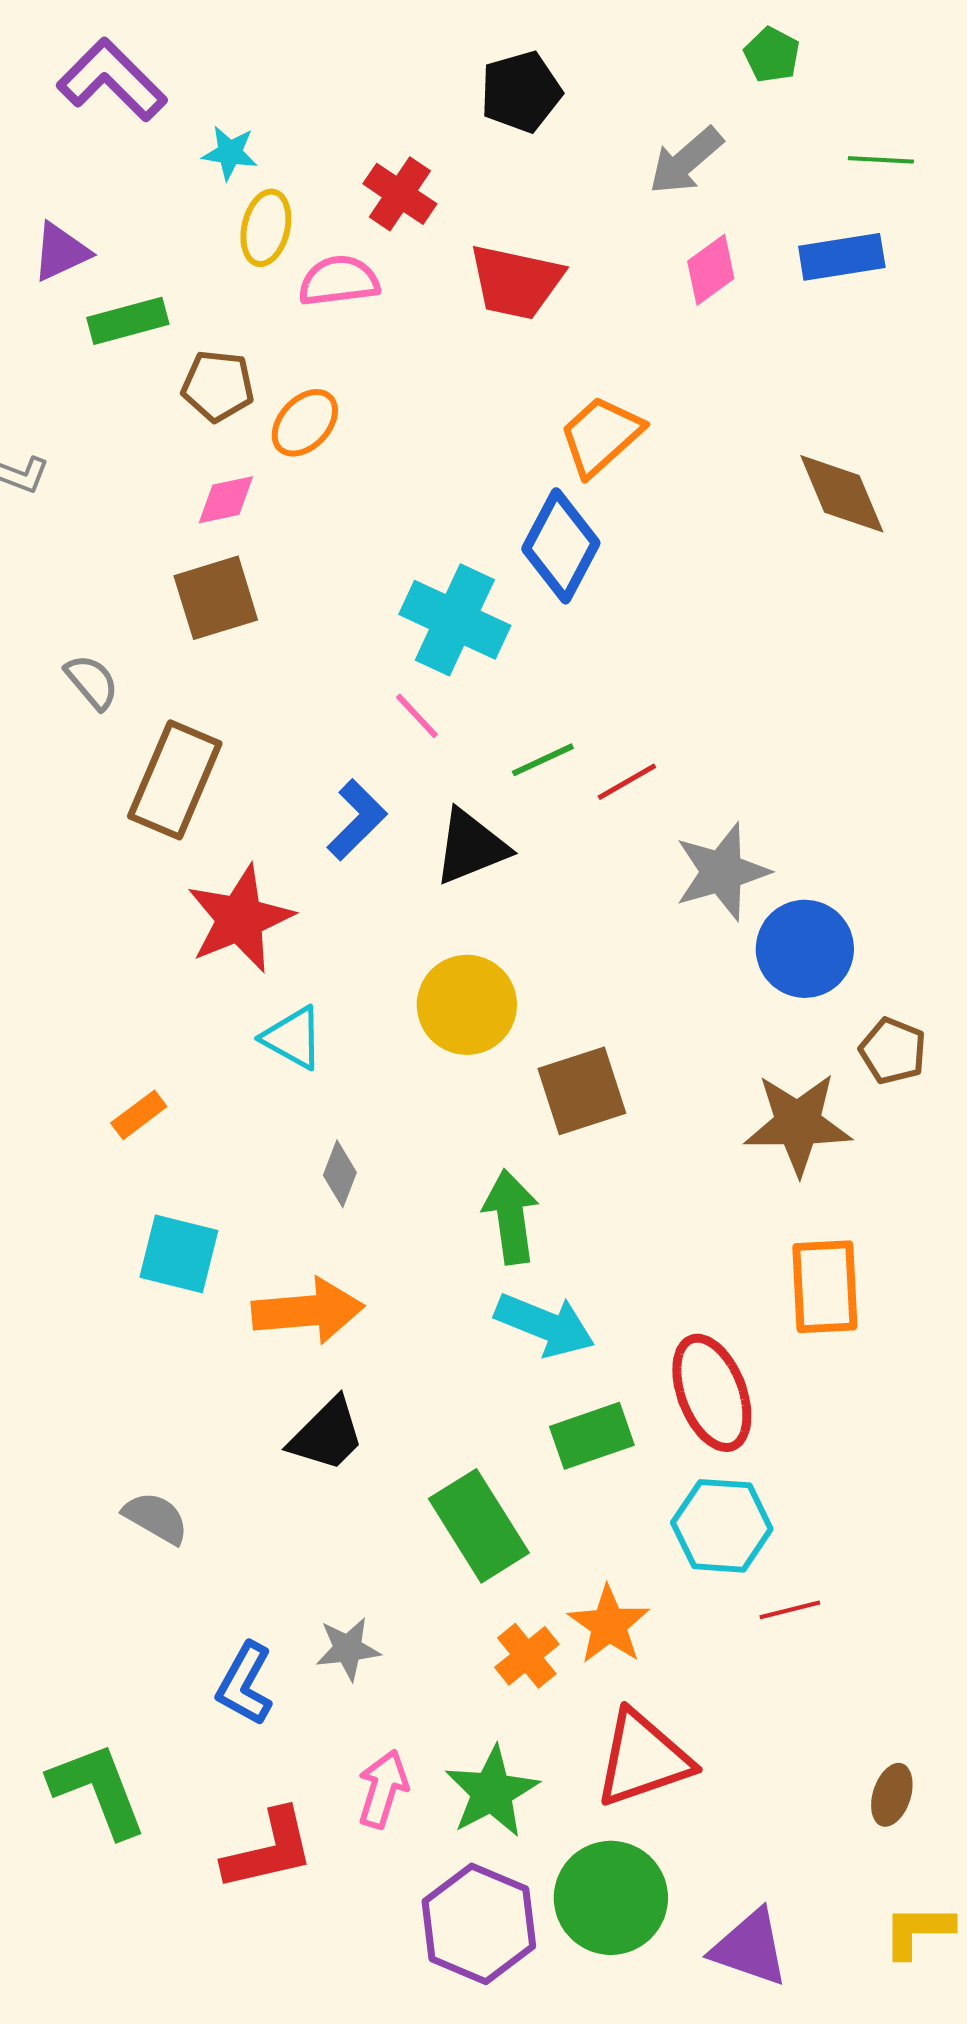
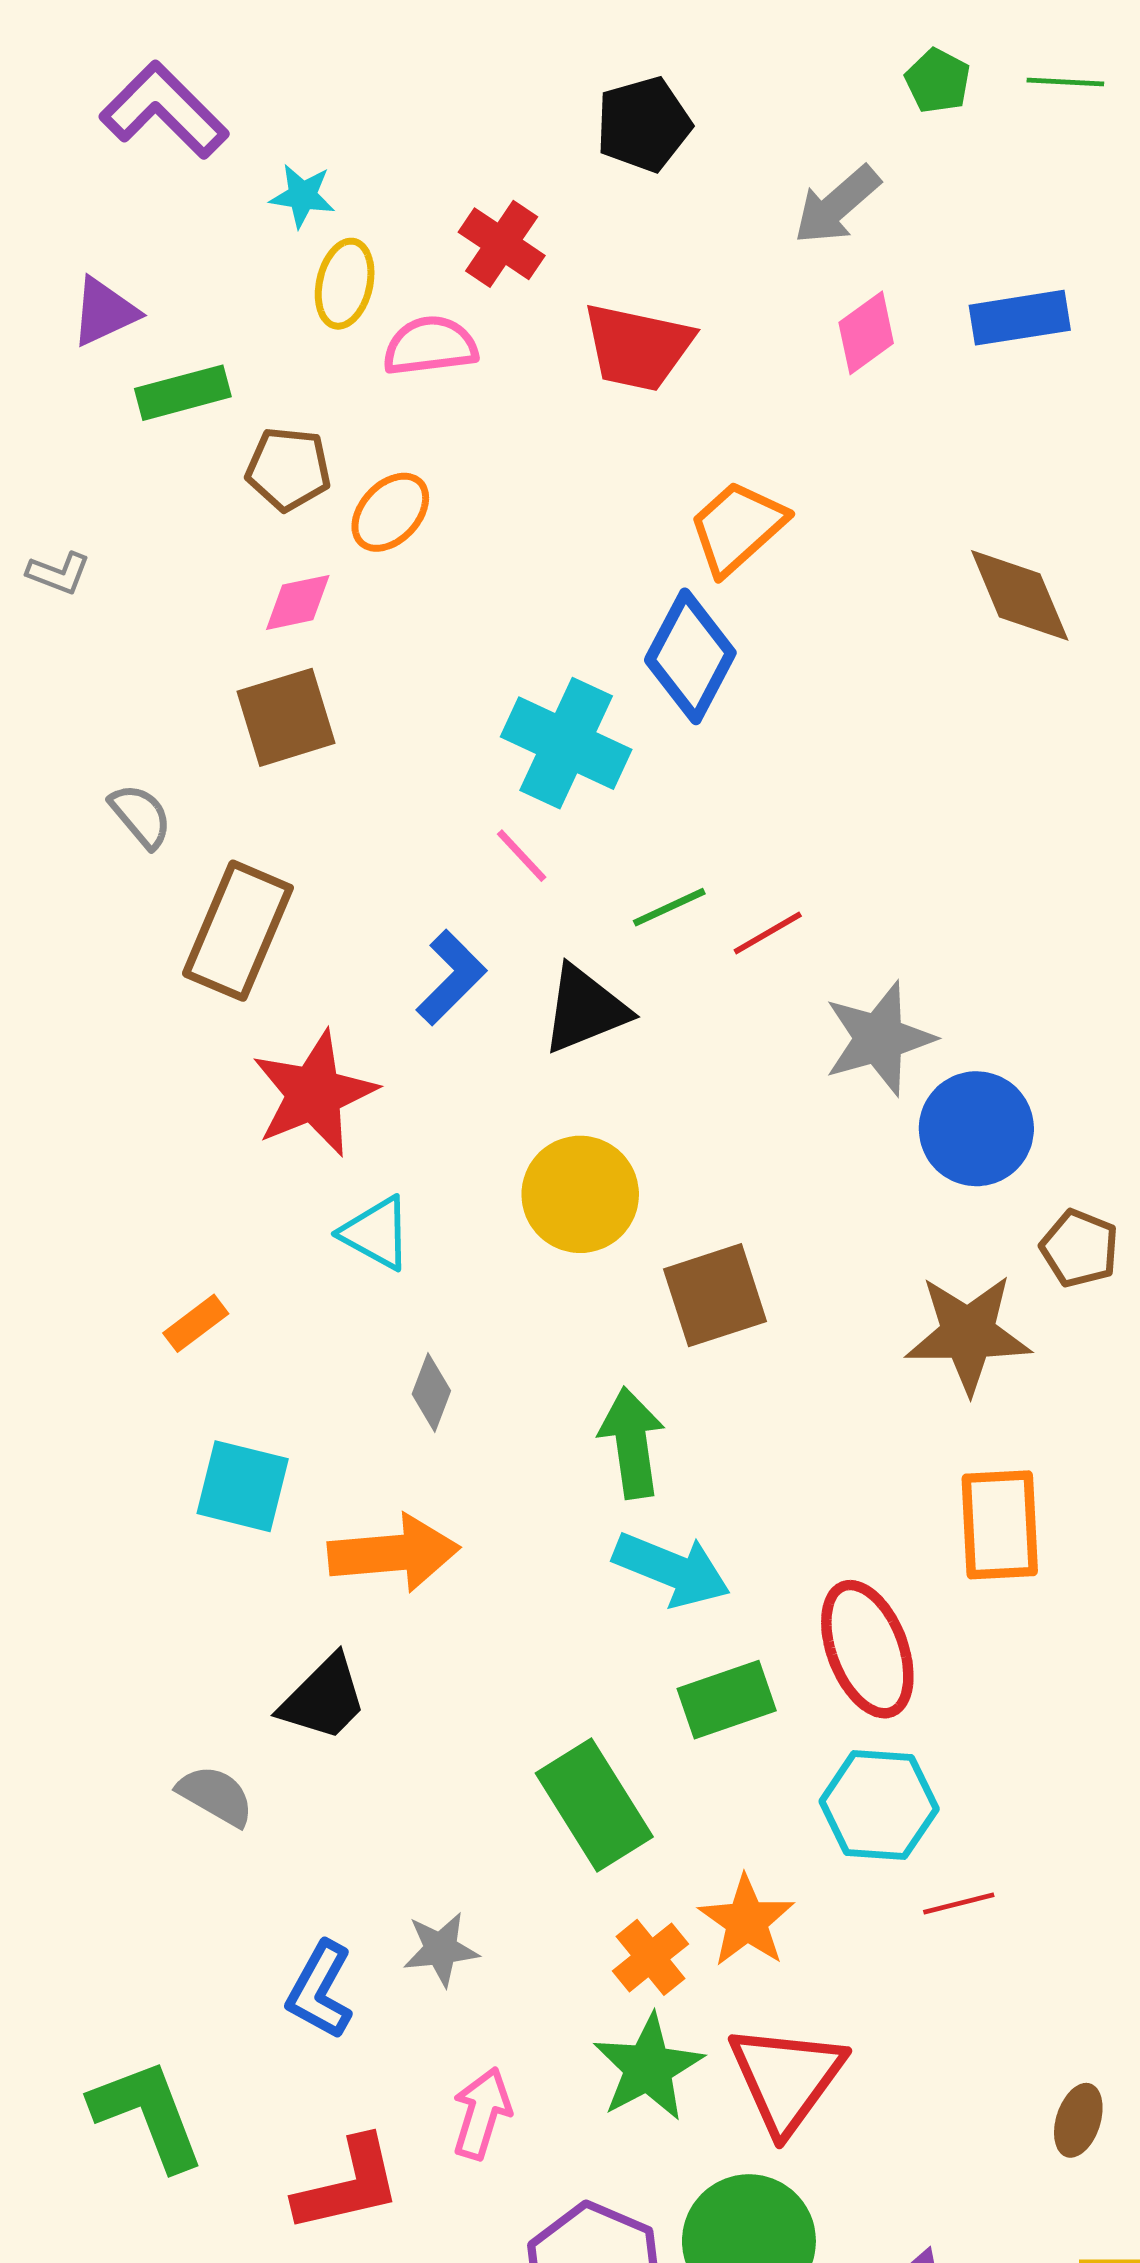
green line: (881, 160) -> (1065, 82), moved
black trapezoid: (327, 1435) -> (323, 1698), moved
red triangle: (643, 1759) -> (786, 2078), turned -35
green star: (492, 1792) -> (648, 2068), moved

